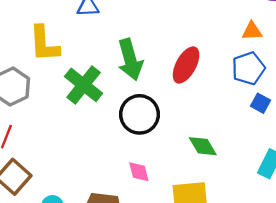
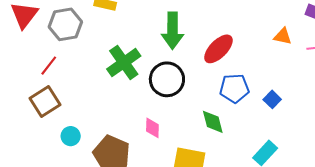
blue pentagon: (248, 68) -> (234, 88), moved
green cross: (84, 85) -> (124, 62), moved

